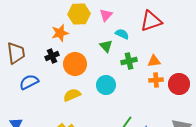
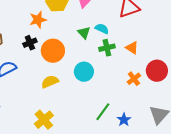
cyan semicircle: (122, 34) -> (102, 29), moved
orange triangle: (154, 61) -> (132, 48), turned 40
orange cross: (156, 80) -> (134, 79), moved, turned -32

